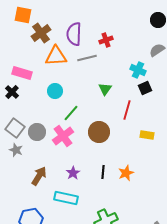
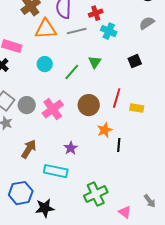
cyan cross: (138, 70) -> (109, 31), moved
red line: (127, 110) -> (117, 98), moved
green line: (71, 113) -> (72, 72), moved
black line: (103, 172) -> (119, 145), moved
purple star: (73, 173) -> (71, 148), moved
orange star: (126, 173) -> (105, 130), moved

